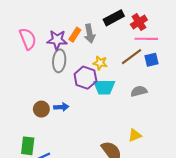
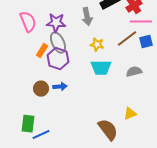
orange rectangle: (75, 35) -> (42, 51), moved
gray ellipse: (59, 61) -> (58, 43), turned -30
purple hexagon: (85, 78) -> (58, 59), moved

